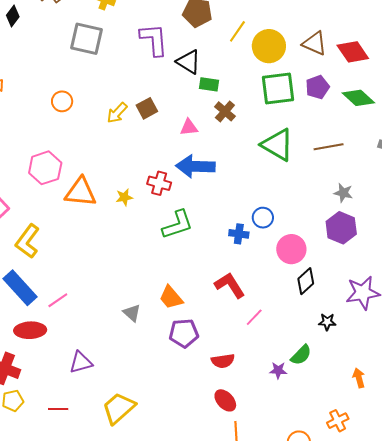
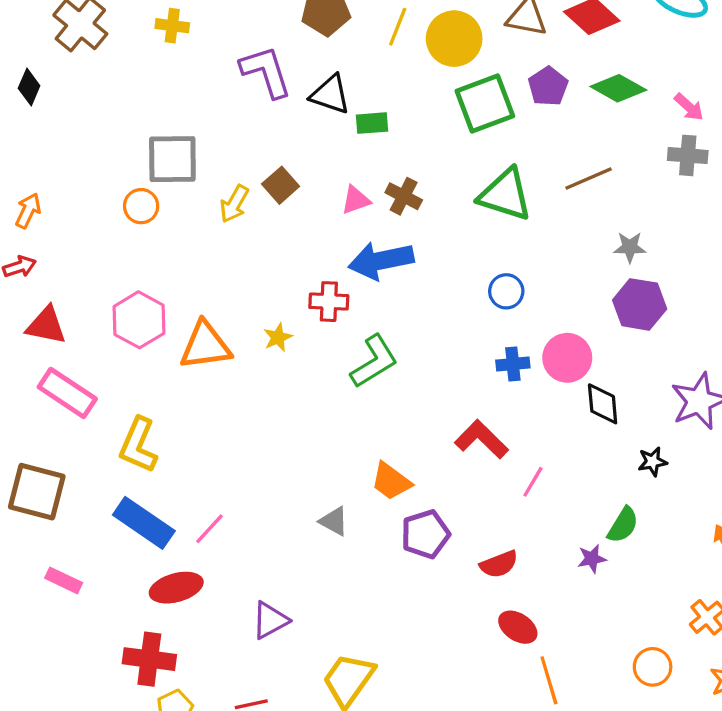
gray square: (87, 39) -> (172, 159), moved
brown cross: (225, 111) -> (404, 196), moved
blue circle: (263, 218) -> (506, 291), moved
blue cross: (239, 234) -> (513, 364), moved
black diamond: (306, 281) -> (603, 404), turned -40

